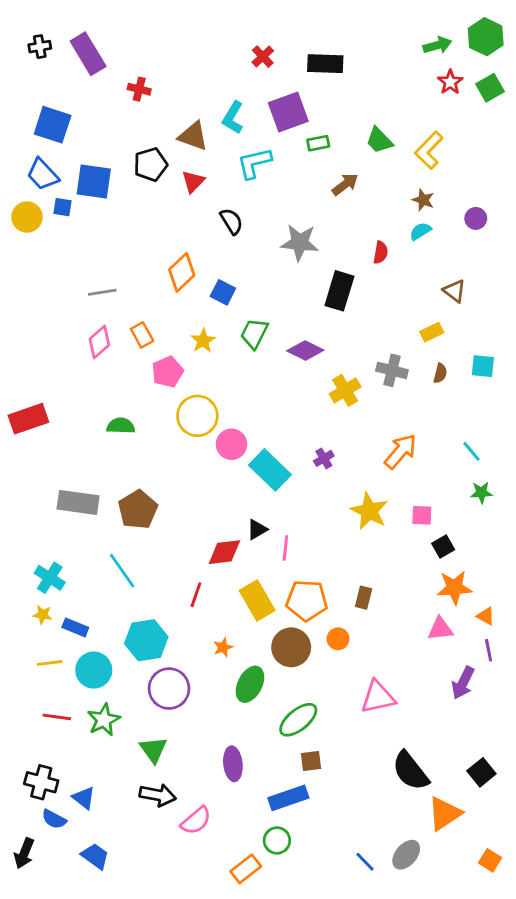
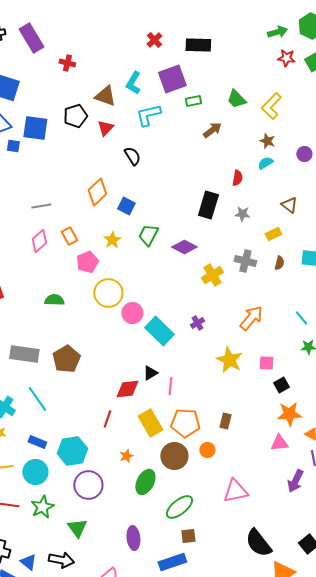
red star: (450, 82) -> (286, 58), turned -30
gray star: (300, 243) -> (242, 214), moved, size x0.6
cyan line: (122, 571) -> (37, 399), moved
blue rectangle: (75, 627) -> (37, 442), moved
black arrow: (158, 795) -> (61, 560), moved

